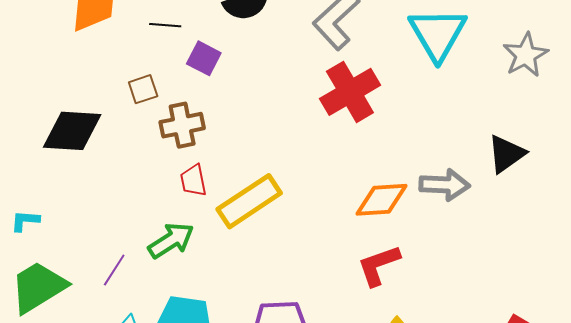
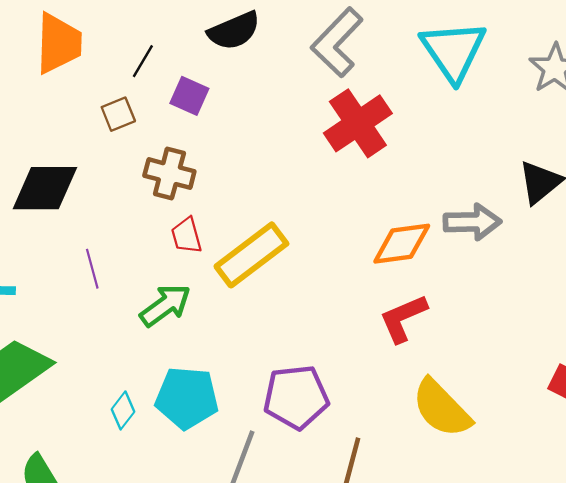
black line: (165, 25) -> (143, 61), turned -60
brown square: (143, 89) -> (118, 114), moved
brown cross: (182, 125) -> (169, 174), turned 30
purple line: (114, 270) -> (92, 269), moved, turned -44

